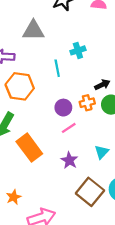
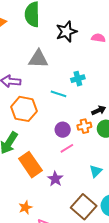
cyan line: (57, 68) -> (59, 94), turned -63
purple star: (69, 160) -> (55, 179), moved
orange star: (14, 197) -> (25, 207), moved

